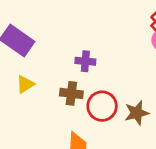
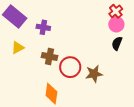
purple cross: (85, 61) -> (43, 27), moved

